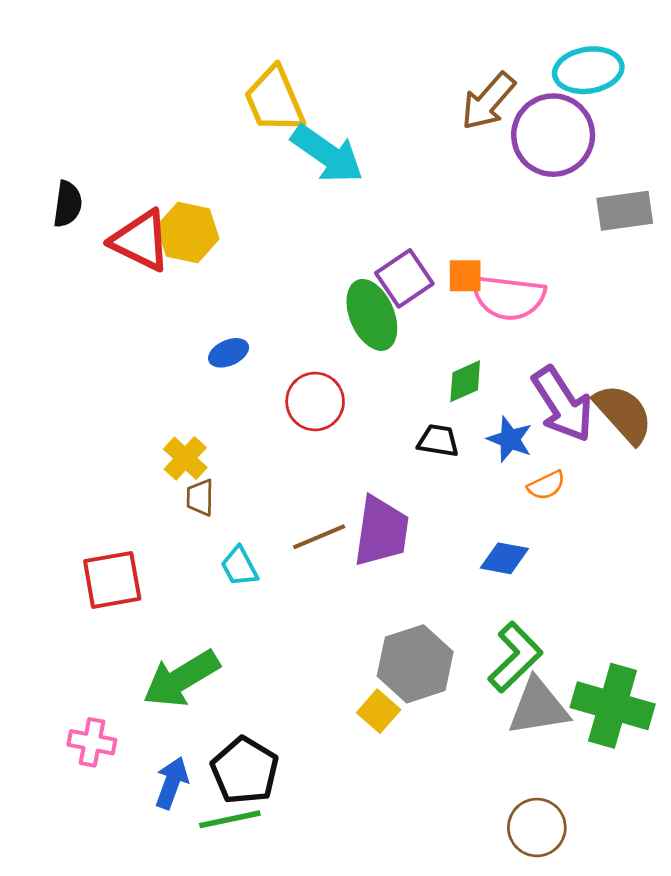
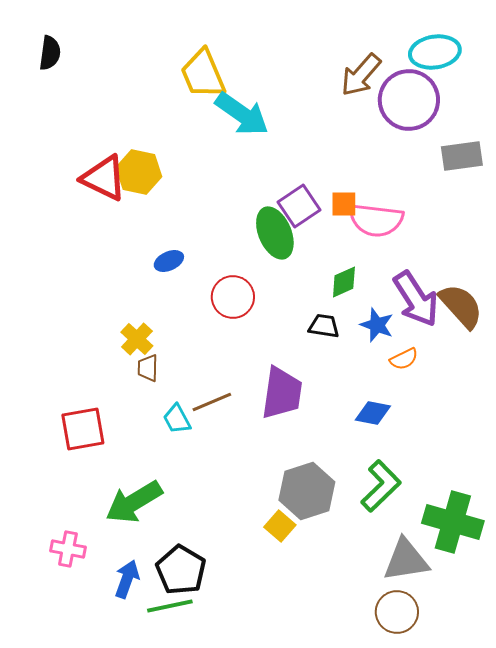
black semicircle: (68, 204) -> (50, 53), moved
brown line: (319, 537) -> (212, 402), moved
gray triangle: (538, 707) -> (406, 560), moved

